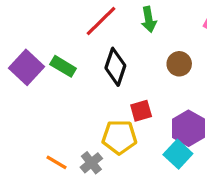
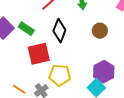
red square: (141, 111) -> (39, 54), moved, size x1.6

